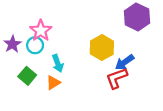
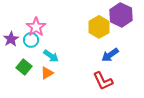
yellow hexagon: (102, 48) -> (99, 27), moved
cyan arrow: (58, 63) -> (51, 56), turned -35
red L-shape: (117, 78) -> (103, 81), moved, turned -95

